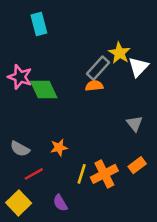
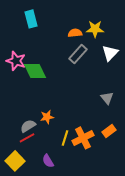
yellow star: (119, 53) -> (95, 29), moved, turned -30
orange semicircle: (94, 86) -> (75, 33), moved
gray semicircle: (20, 149) -> (28, 126), moved, turned 119

